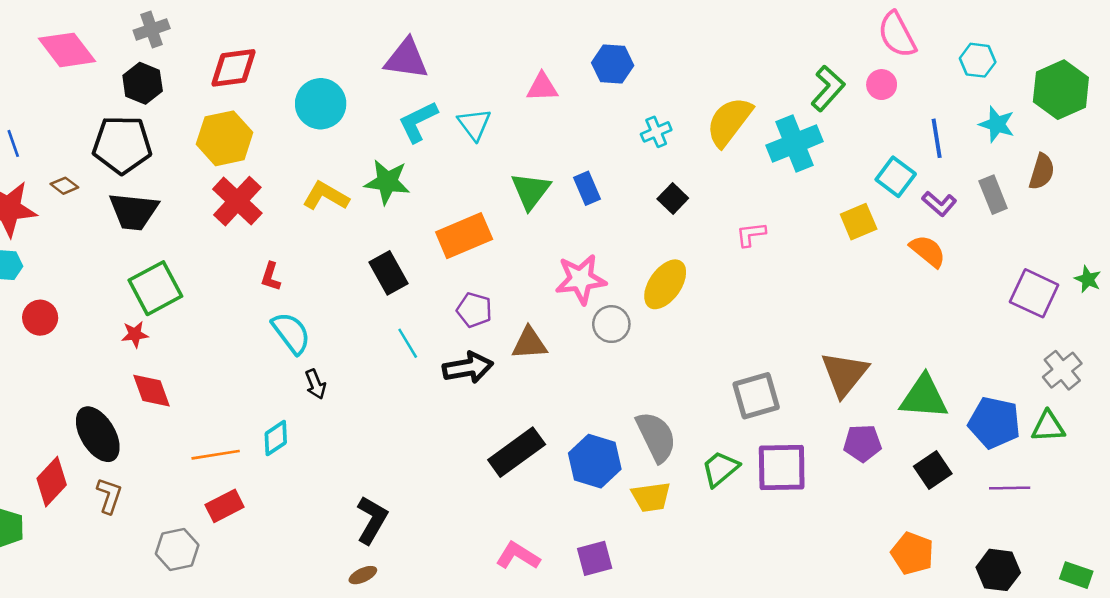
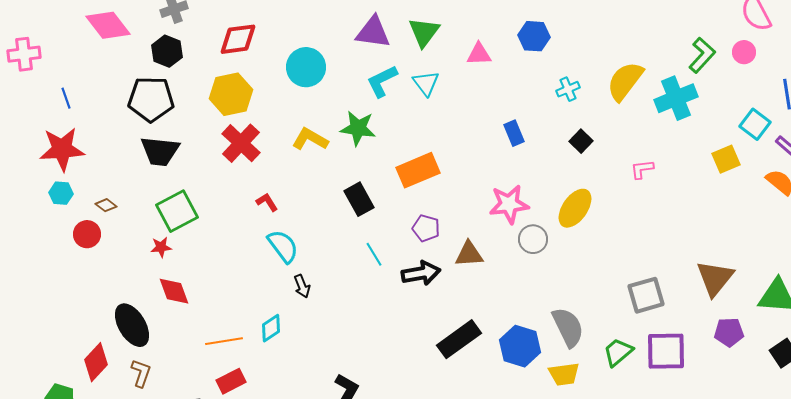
brown diamond: (64, 186) -> (106, 205), moved
green triangle: (531, 191) -> (424, 32), moved
red L-shape: (271, 277) -> (267, 202), turned 130

